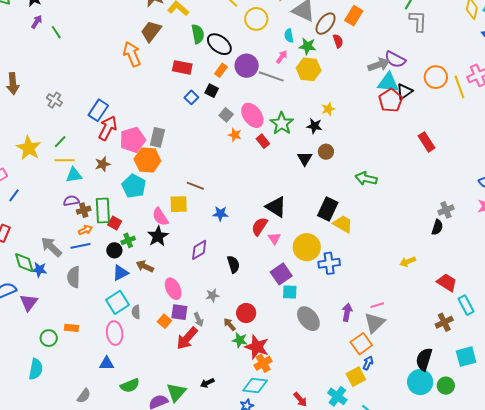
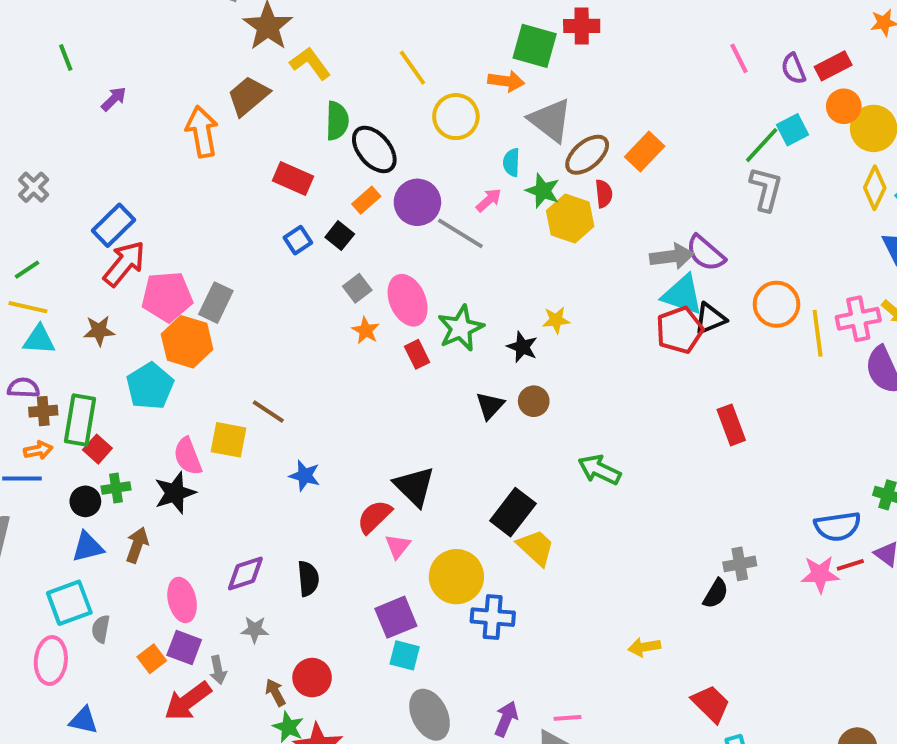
purple arrow: (37, 22) -> (114, 99), moved
yellow hexagon: (309, 69) -> (570, 219), moved
purple diamond: (199, 250) -> (245, 573), moved
brown arrow: (145, 266) -> (137, 545), turned 72
blue triangle: (107, 363) -> (84, 720), moved

